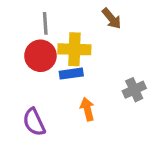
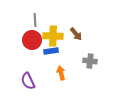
brown arrow: (112, 19) -> (76, 34), moved
gray cross: (134, 90) -> (90, 61), turned 32

